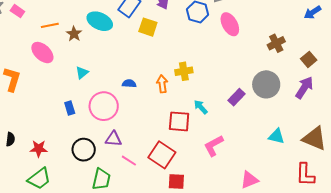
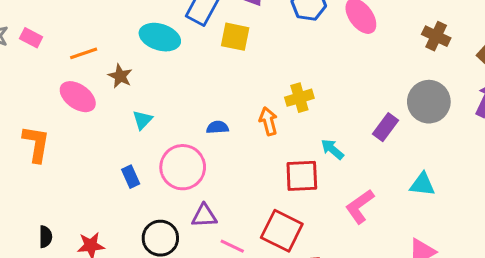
brown star: (74, 34) -> (120, 76), moved
brown cross: (276, 43) -> (436, 36), turned -30
cyan triangle: (276, 136) -> (422, 184), moved

